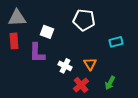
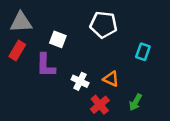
red rectangle: (14, 41) -> (17, 51), turned 35
cyan rectangle: (116, 42) -> (143, 52), turned -56
orange triangle: (90, 64) -> (111, 79), turned -32

